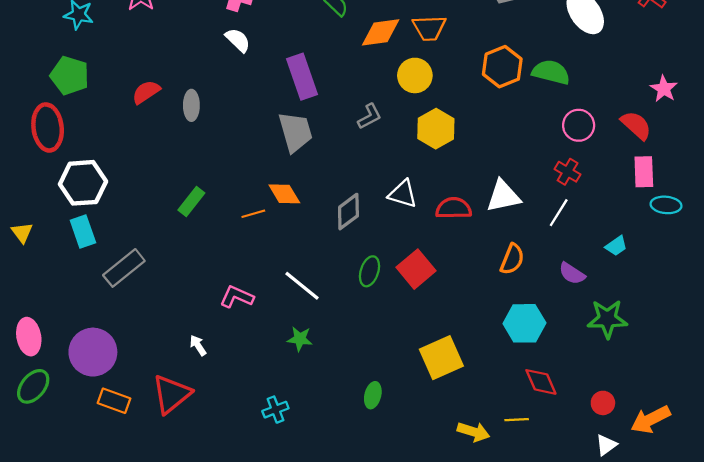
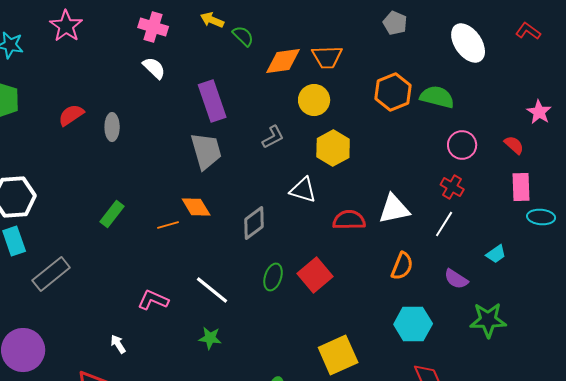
red semicircle: (636, 125) -> (514, 145), size x0.7
white triangle: (403, 194) -> (303, 190), moved

